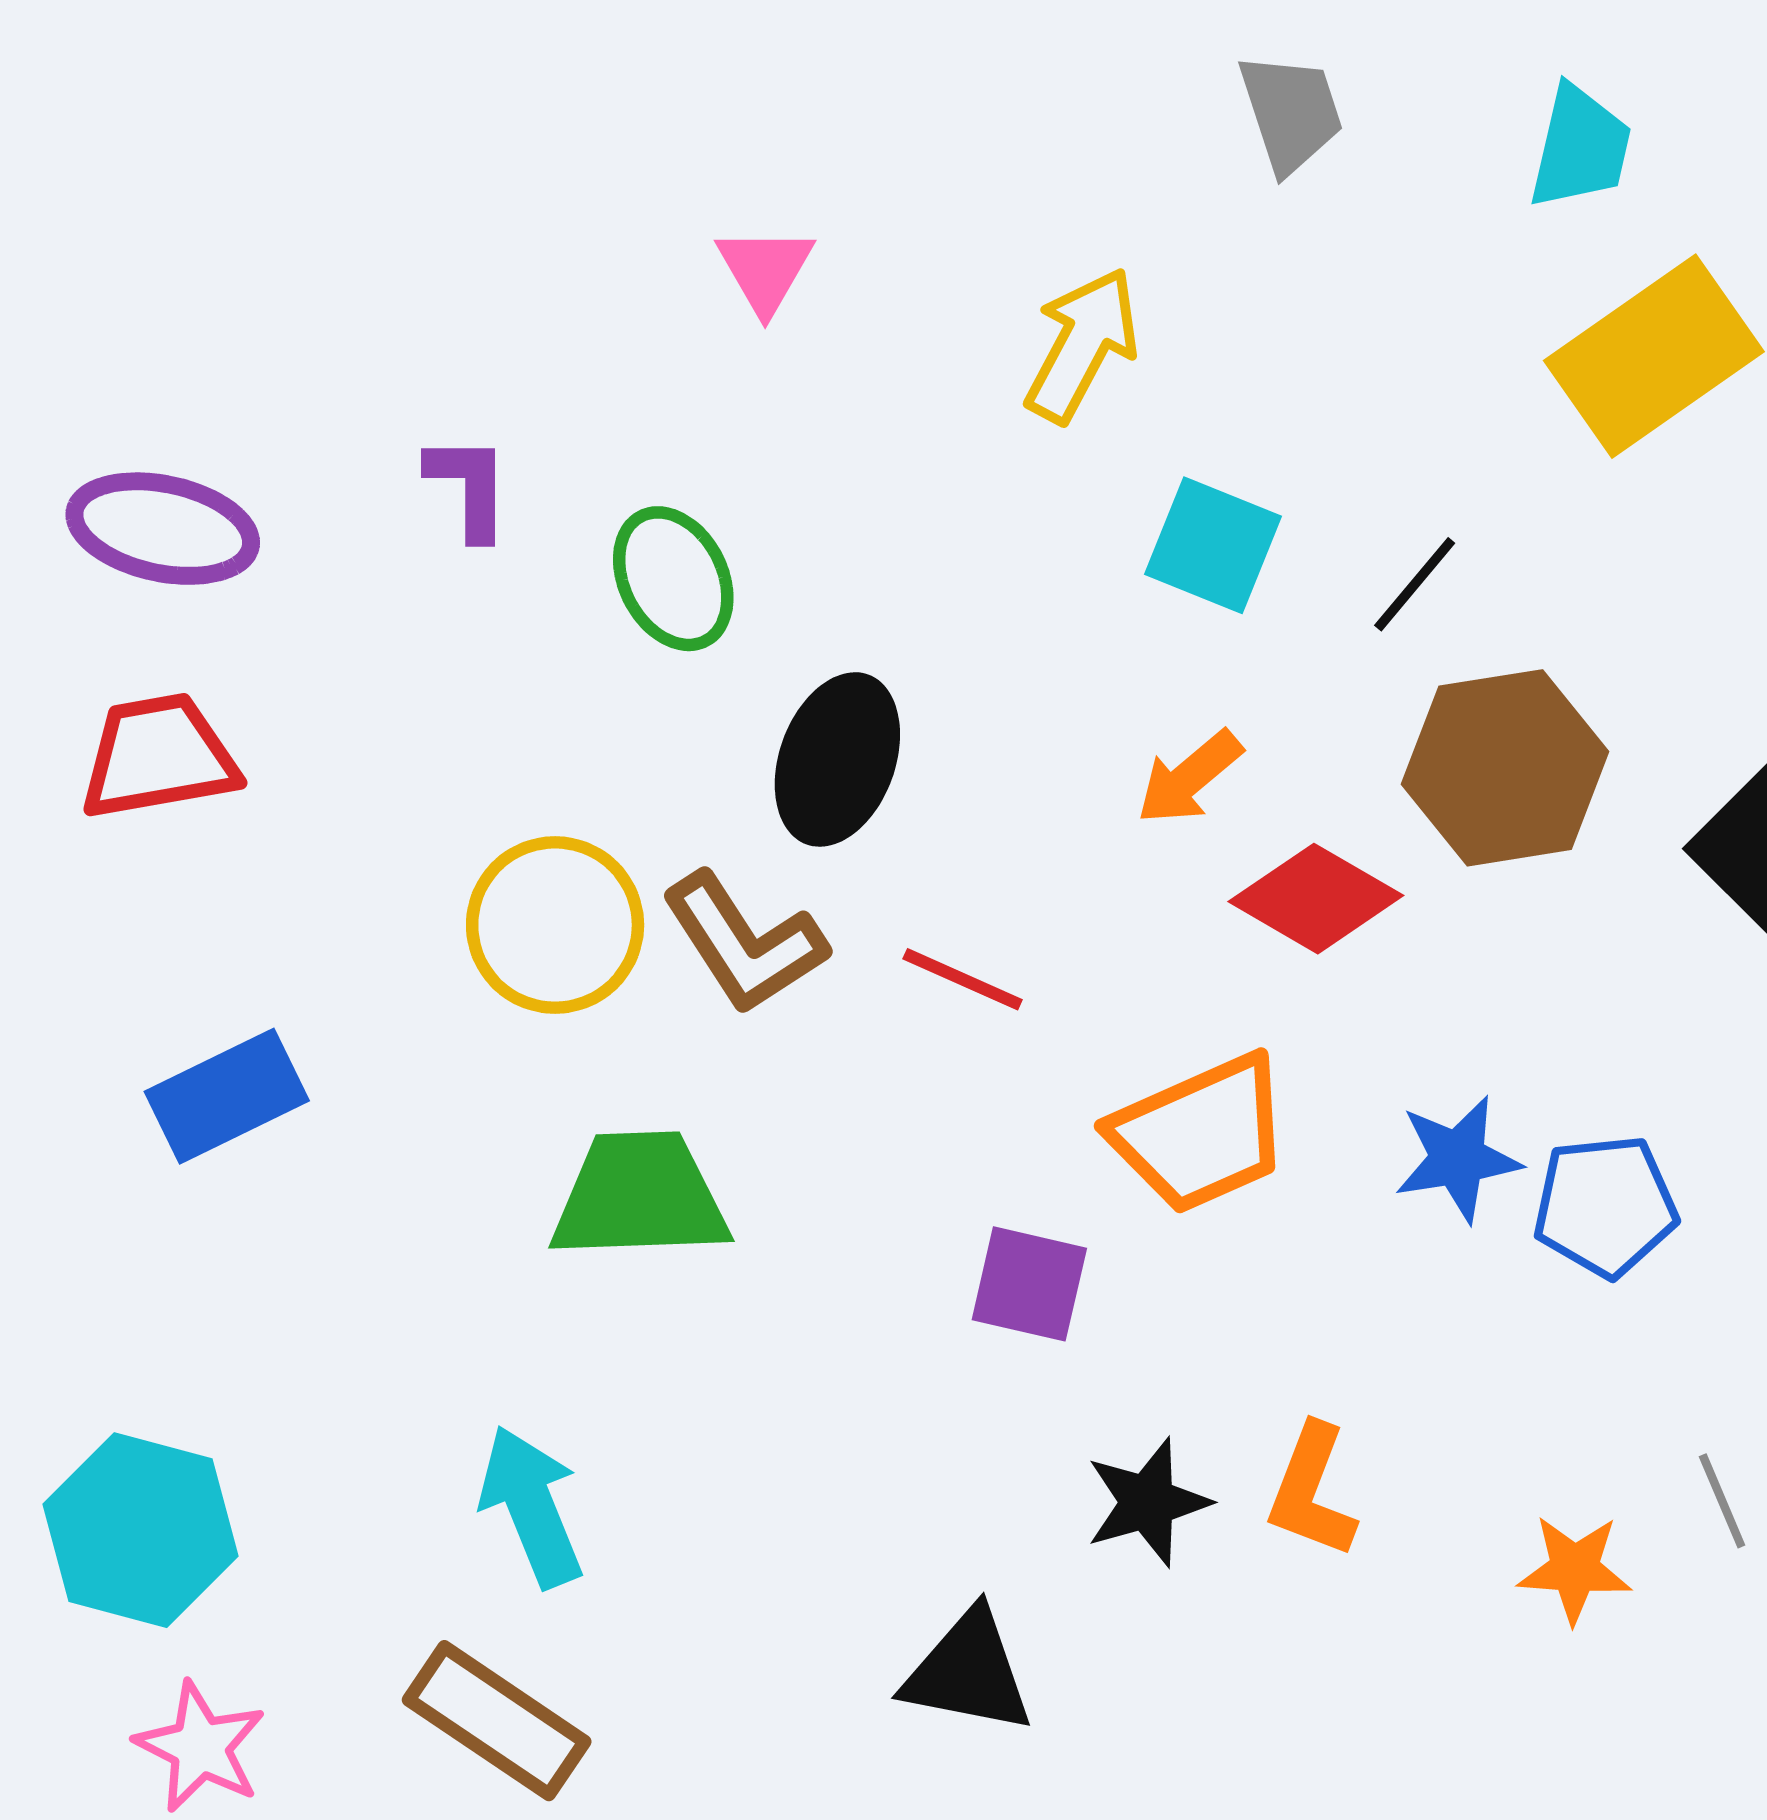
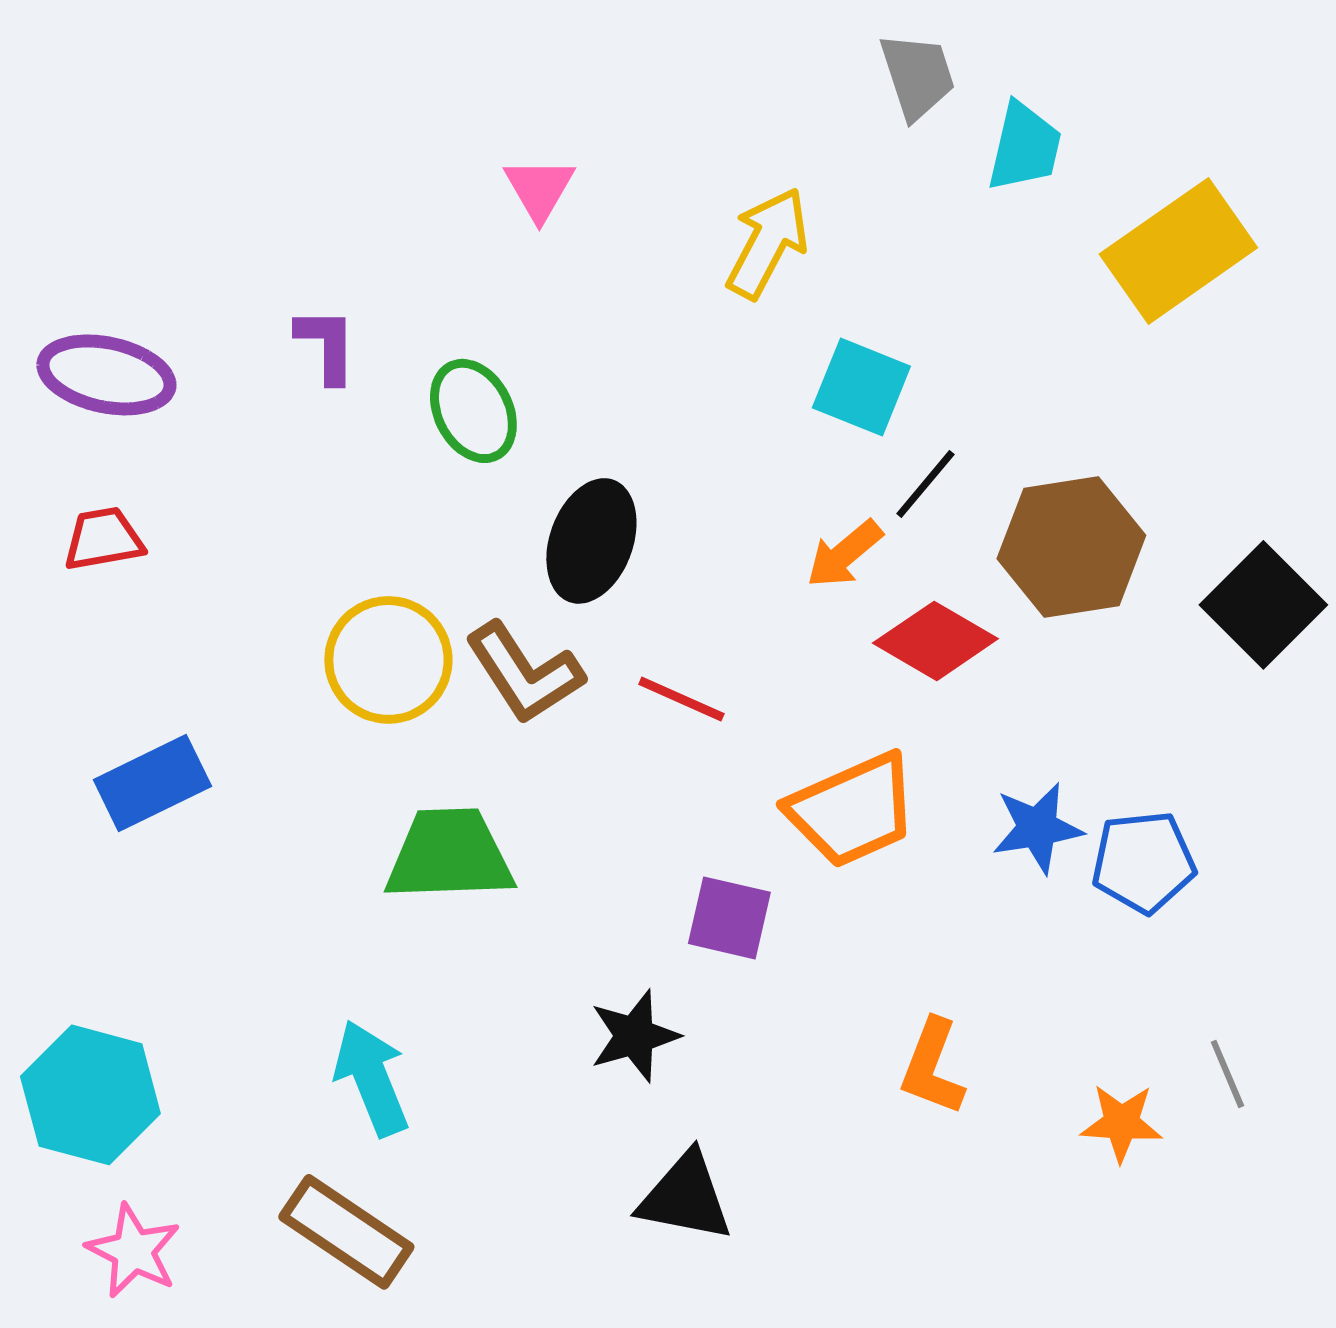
cyan trapezoid: (1580, 147) -> (1024, 147), moved
black line: (1415, 584) -> (925, 484), moved
red trapezoid: (159, 757) -> (103, 539), size x0.7
black star: (1148, 1502) -> (634, 1036), moved

